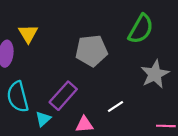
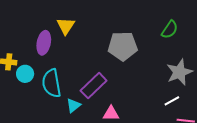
green semicircle: (141, 29) -> (170, 30), size x0.7
white line: (115, 106) -> (172, 101), moved

